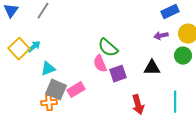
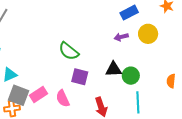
green circle: (183, 56) -> (131, 76), moved
pink semicircle: (100, 64) -> (63, 98), moved
purple square: (118, 74) -> (80, 77), turned 36

